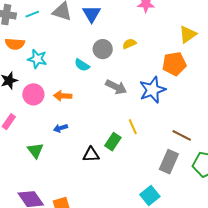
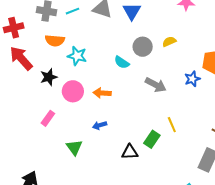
blue star: (152, 90) -> (192, 79), moved, size x0.6

